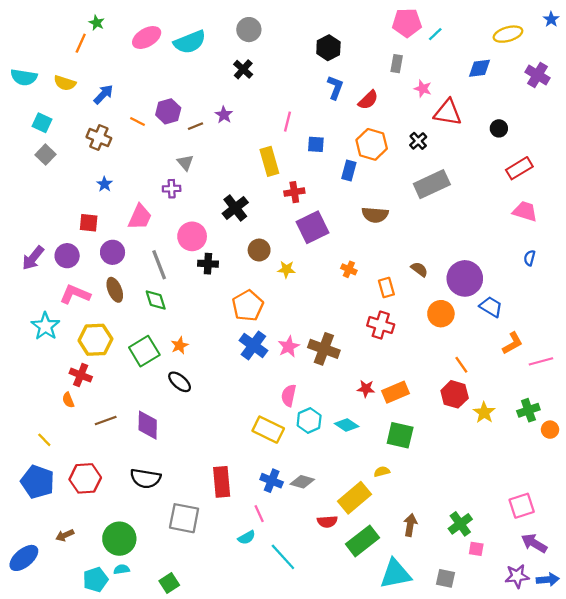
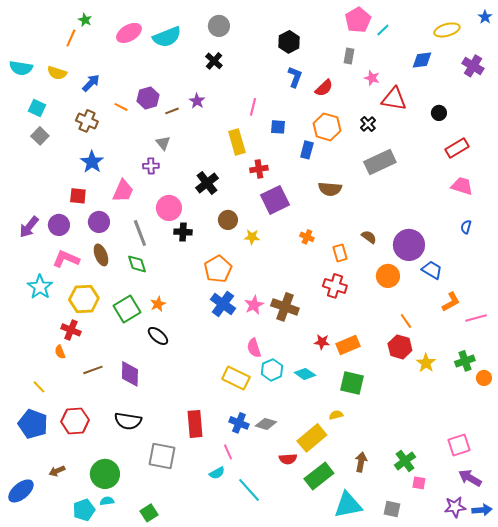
pink pentagon: (407, 23) -> (358, 20), turned -30
blue star: (105, 184) -> (92, 162), size x1.6
pink semicircle: (289, 395) -> (254, 348), turned -30

